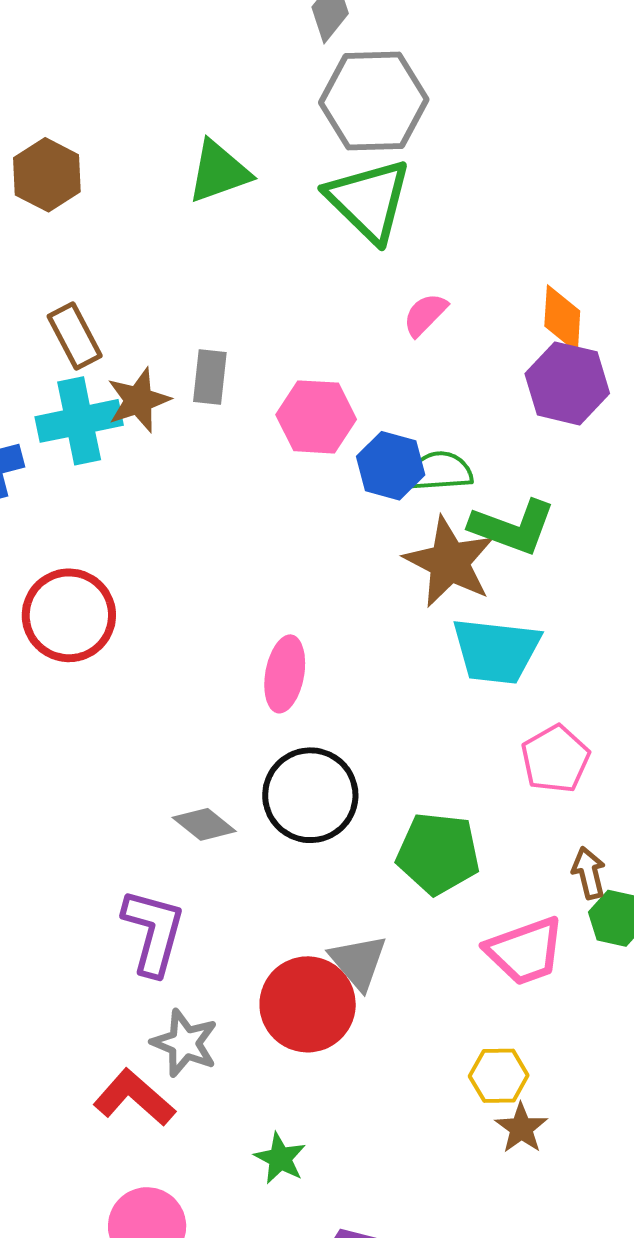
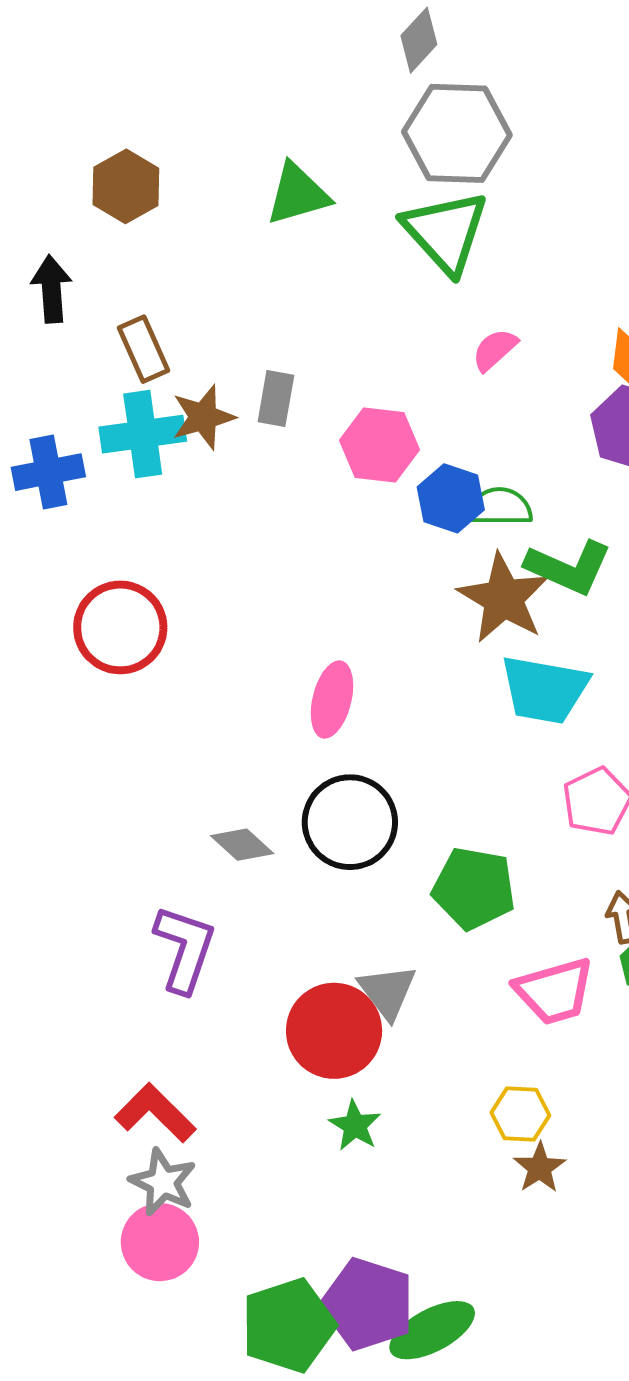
gray star: (185, 1043) -> (163, 1182), moved
green star: (280, 1158) -> (355, 1126), moved

